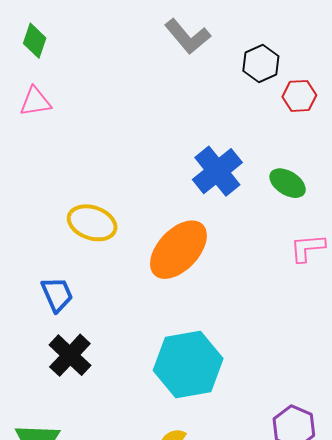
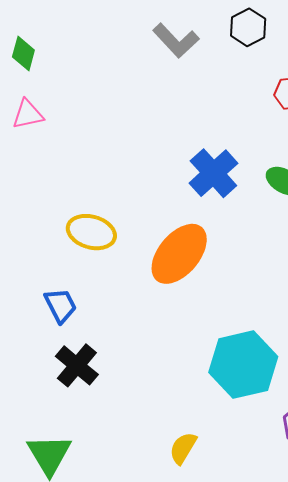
black hexagon: (261, 63) -> (248, 27), moved
cyan hexagon: (188, 365) -> (243, 365), moved

